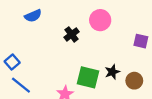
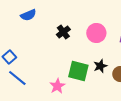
pink circle: (100, 20) -> (96, 33), moved

